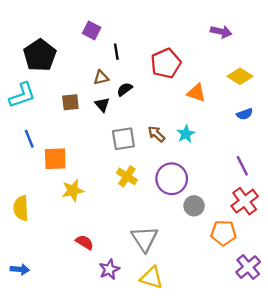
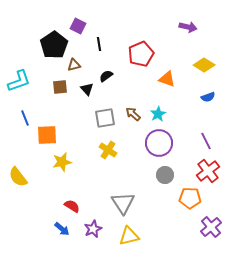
black pentagon: (40, 55) -> (54, 45), moved
brown triangle: (101, 78) -> (74, 65), moved
purple circle: (172, 179) -> (159, 143), moved
yellow semicircle: (21, 208) -> (18, 177), turned -35
blue arrow: (20, 269) -> (62, 229), moved, turned 35
yellow triangle: (152, 278) -> (129, 236), turned -30

